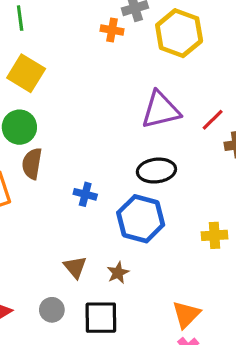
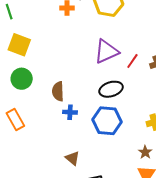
red line: (213, 120) -> (132, 61), moved
brown semicircle: (32, 164) -> (58, 91), moved
brown star: (118, 273) -> (145, 152), moved

